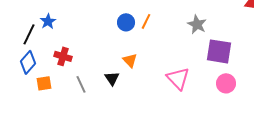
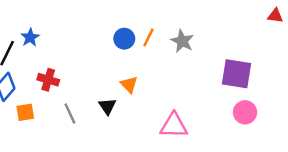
gray star: (197, 24) -> (182, 41), moved
pink triangle: (178, 78) -> (174, 126), moved, turned -45

